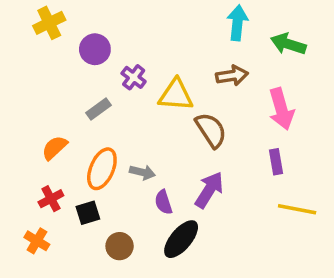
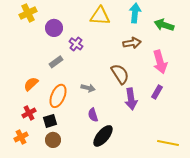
yellow triangle: (176, 95) -> (100, 16), moved
purple rectangle: (276, 162) -> (157, 92), turned 40
gray arrow: (142, 172) -> (88, 88), moved
purple arrow: (209, 190) -> (131, 99), moved, turned 140
yellow line: (297, 209) -> (168, 143), moved
orange cross: (37, 241) -> (21, 137), turned 32
brown circle: (120, 246) -> (53, 140), moved

